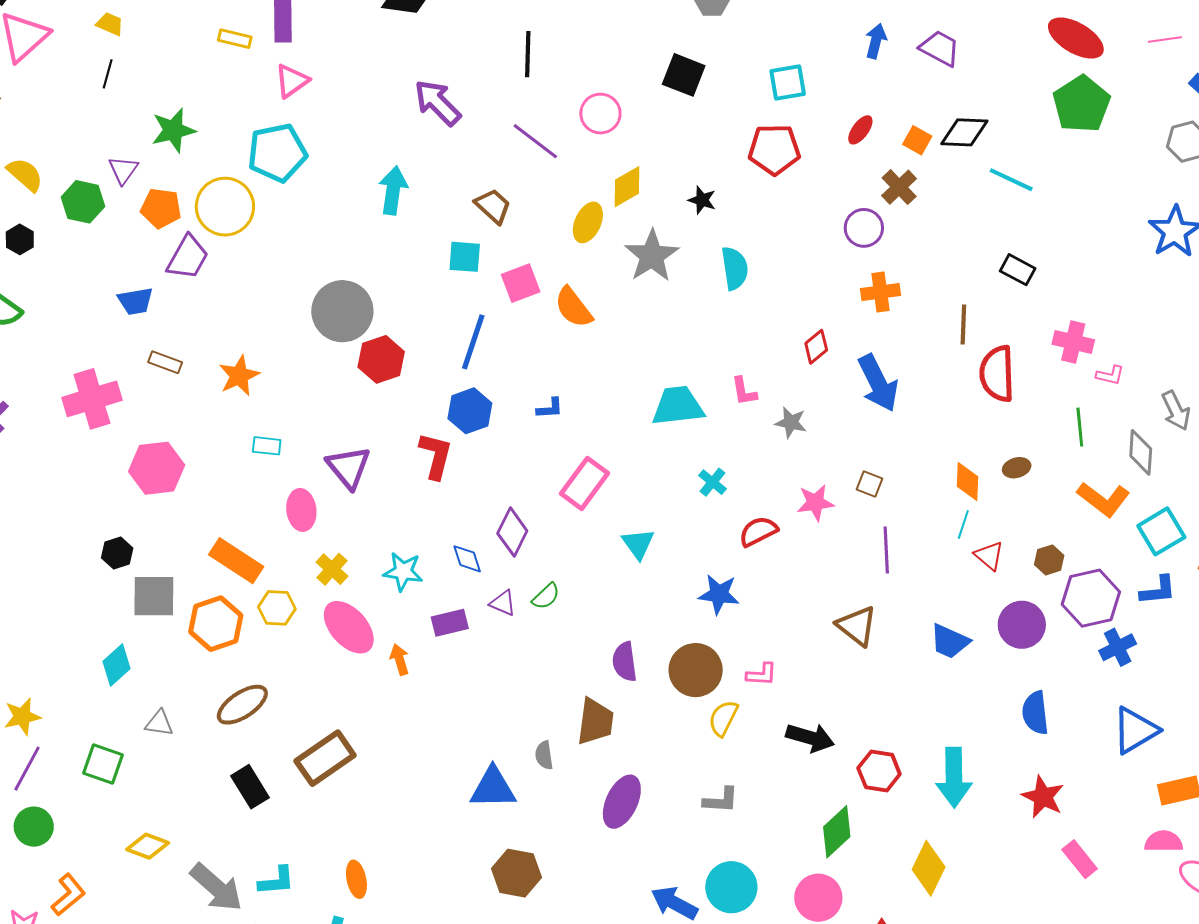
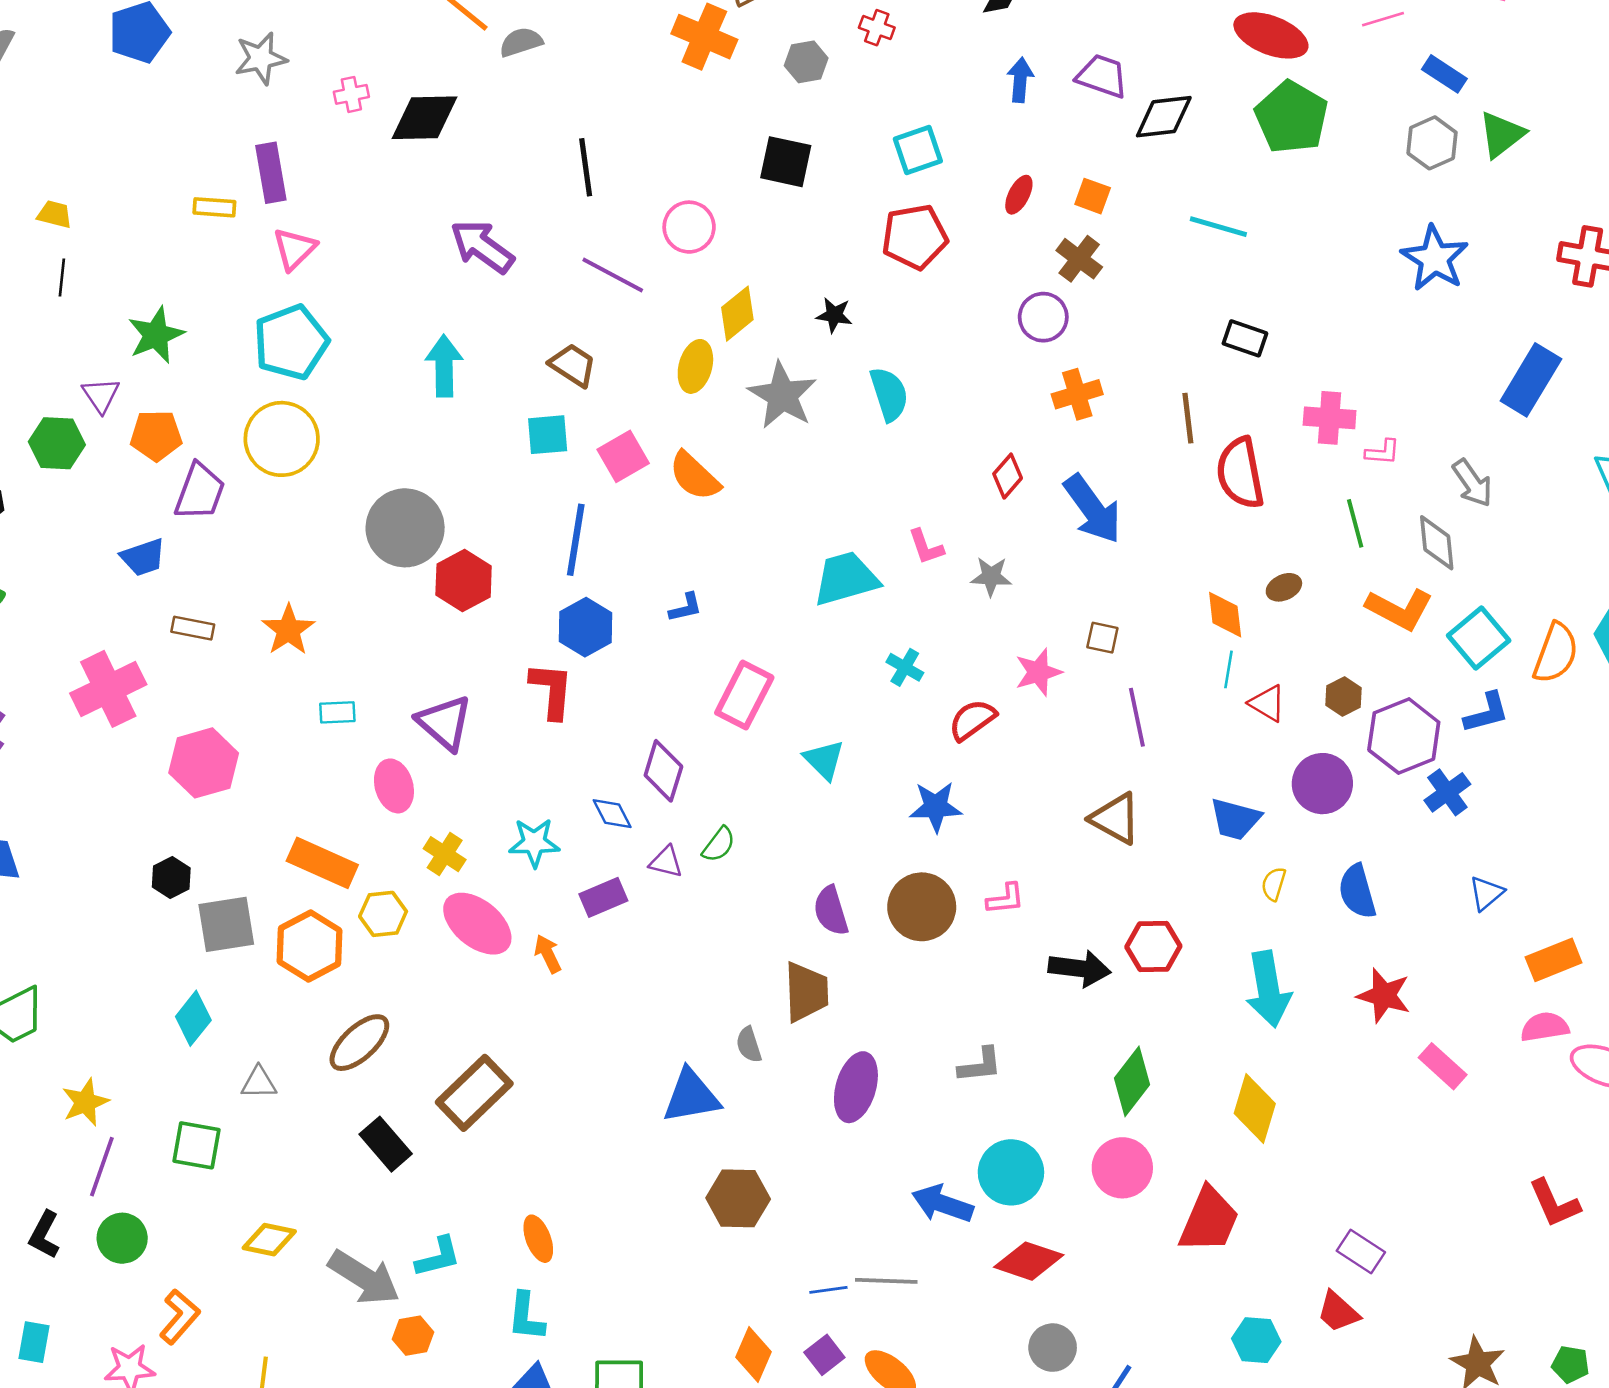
black diamond: (964, 132) -> (1164, 117), moved
yellow circle: (225, 207) -> (282, 439), moved
yellow semicircle: (723, 718) -> (1274, 884), moved, size x0.7
blue triangle: (1135, 730) -> (1486, 893), size x0.6
red hexagon: (879, 771) -> (1153, 947), moved

